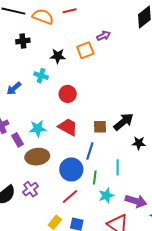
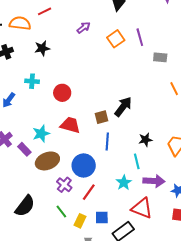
orange square: (85, 50) -> (116, 39), moved
black star: (58, 56) -> (42, 48), moved
black star: (139, 143) -> (146, 140), moved
blue line: (90, 151) -> (107, 142), moved
cyan line: (118, 167) -> (137, 161), moved
green line: (95, 177) -> (61, 212), moved, turned -32
purple cross: (31, 189) -> (64, 185), moved

